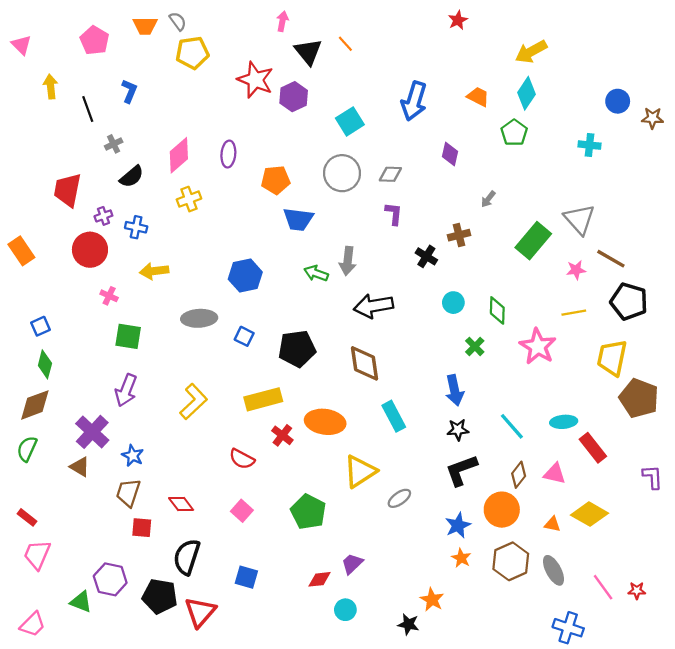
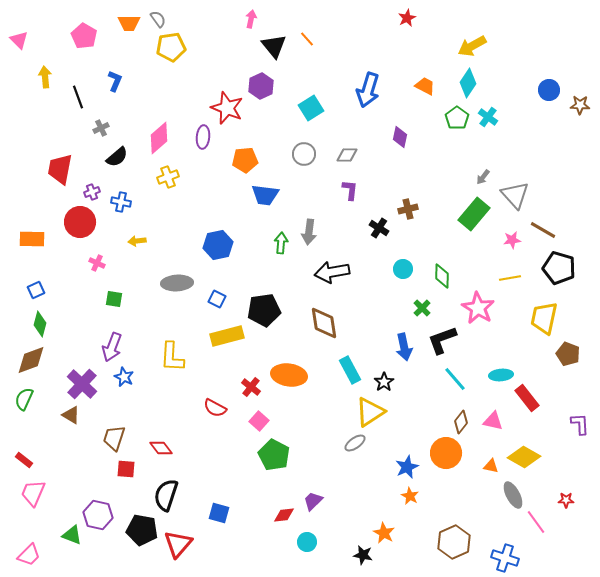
red star: (255, 80) -> (227, 108), moved
cyan cross: (590, 145) -> (488, 117), moved, turned 30
gray circle: (342, 173) -> (304, 154), size x0.7
gray arrow: (488, 199) -> (483, 177), moved
orange rectangle: (21, 251) -> (32, 239), moved, turned -55
yellow arrow: (154, 271) -> (137, 241), size x0.7
green arrow: (316, 273) -> (281, 243), turned 75
green square: (128, 336) -> (114, 299), size x0.7
brown pentagon: (639, 398) -> (568, 354), size x0.7
yellow rectangle: (263, 399) -> (227, 336), moved
yellow L-shape: (193, 402) -> (172, 357), turned 136
black star: (458, 430) -> (384, 382), moved, turned -30
blue star: (133, 456) -> (124, 377), moved
black L-shape: (461, 470) -> (442, 340), moved
yellow triangle: (360, 471) -> (370, 412), moved
pink square: (242, 511) -> (259, 421), moved
brown hexagon: (511, 561) -> (454, 542), moved
gray ellipse: (554, 570) -> (513, 495), moved
red star: (637, 591) -> (566, 500), moved

